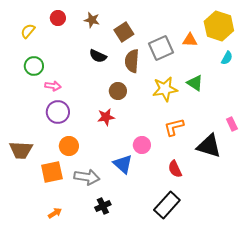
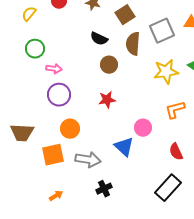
brown circle: (118, 91) -> (109, 65), moved

